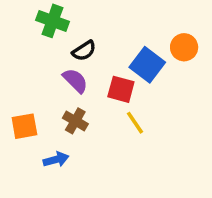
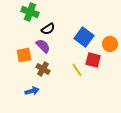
orange circle: (184, 47) -> (110, 44), moved
red square: (121, 89) -> (93, 60), moved
orange square: (24, 126) -> (24, 55), moved

